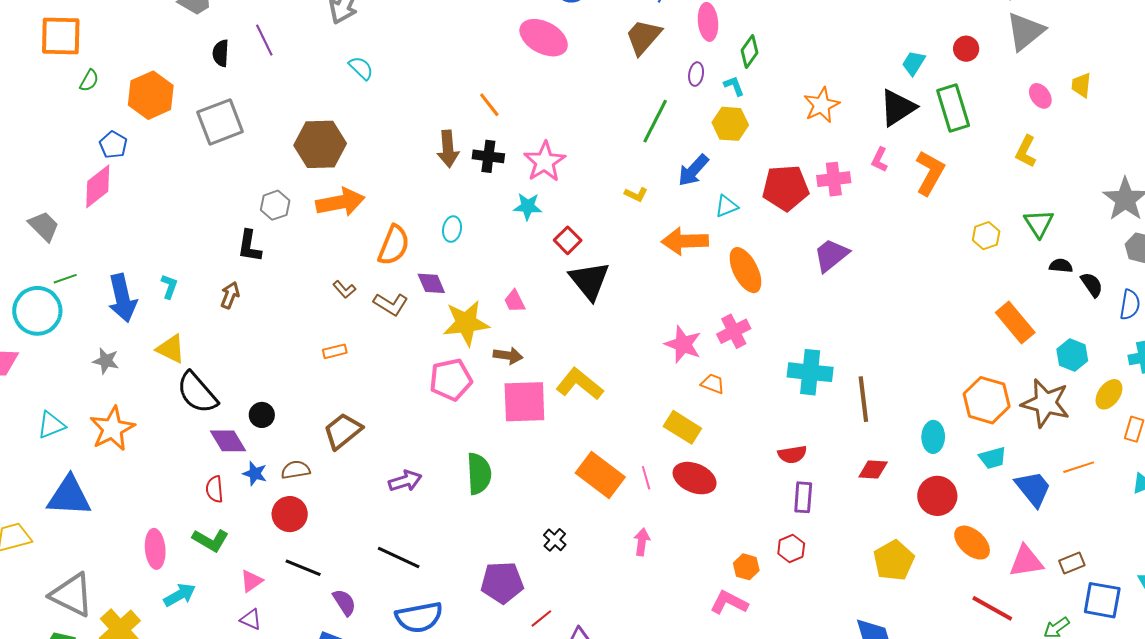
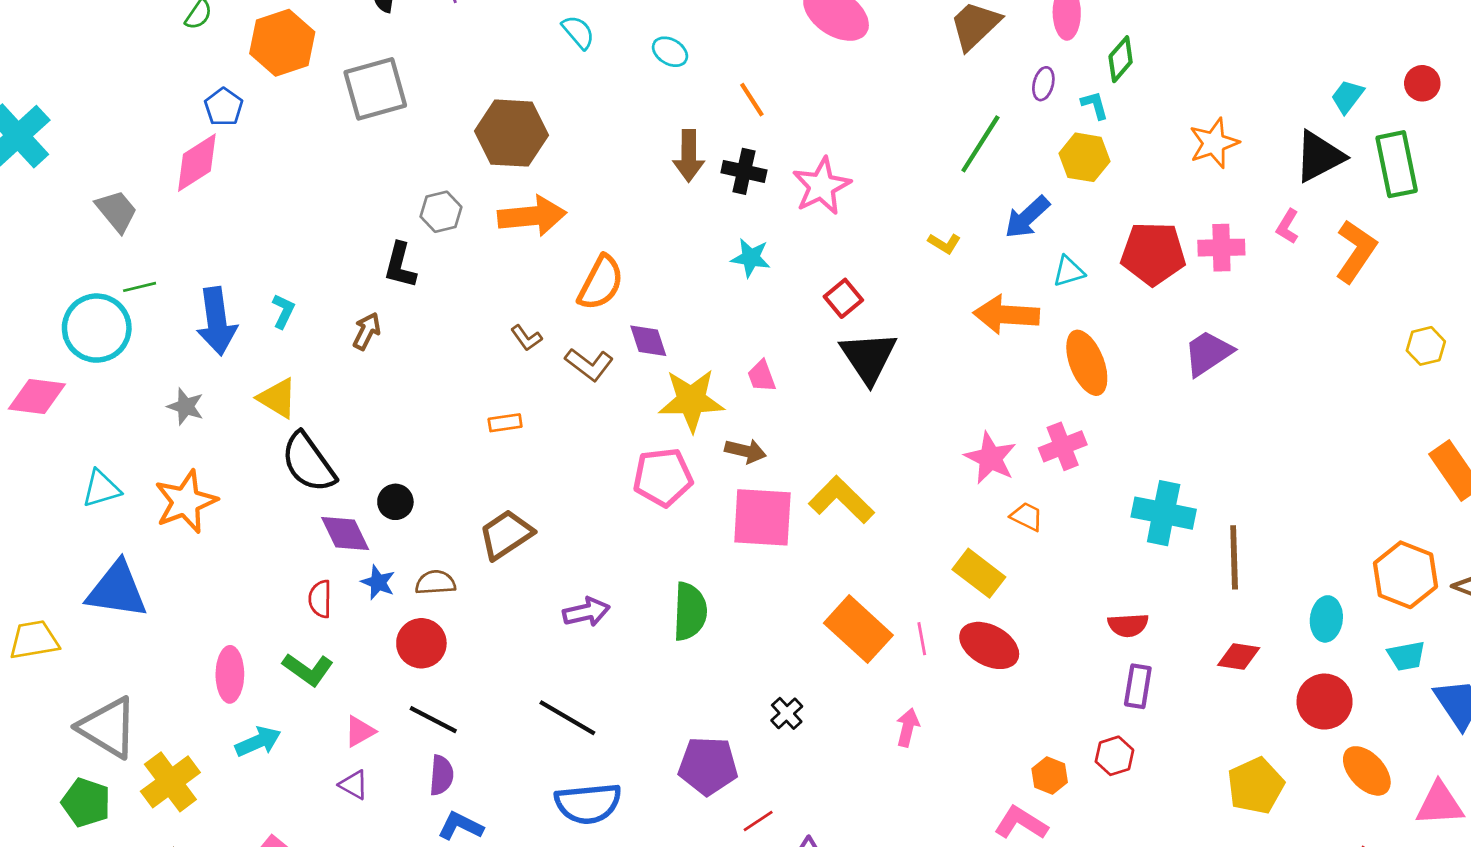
cyan star: (528, 206) -> (751, 258), moved
cyan ellipse: (452, 229) -> (670, 52), moved, turned -75
purple semicircle: (344, 602) -> (441, 775), moved, turned 32

